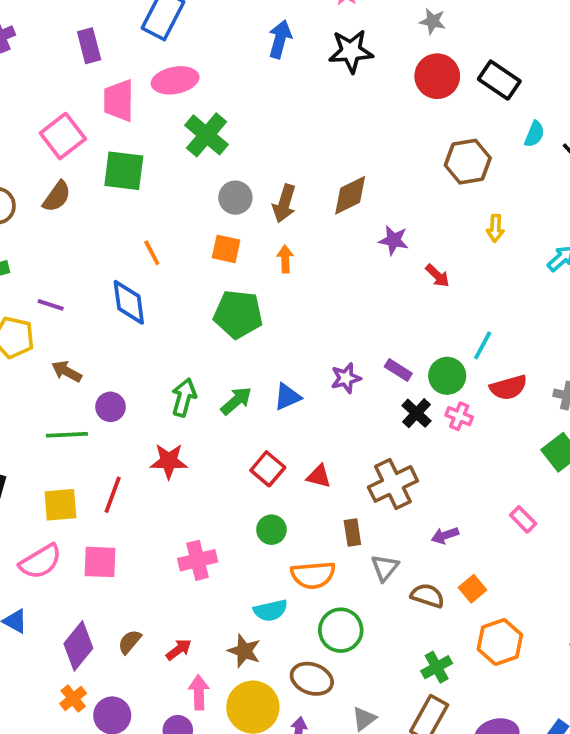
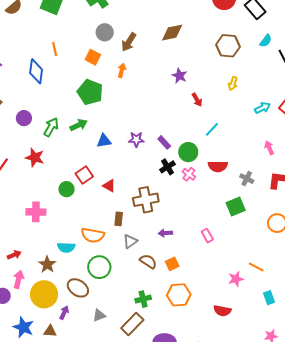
brown diamond: (350, 195) -> (172, 33), moved
cyan line: (483, 345) -> (212, 129), moved
green arrow: (236, 401) -> (79, 125), moved
purple circle: (110, 407) -> (24, 118), moved
green circle: (271, 530) -> (67, 189), moved

